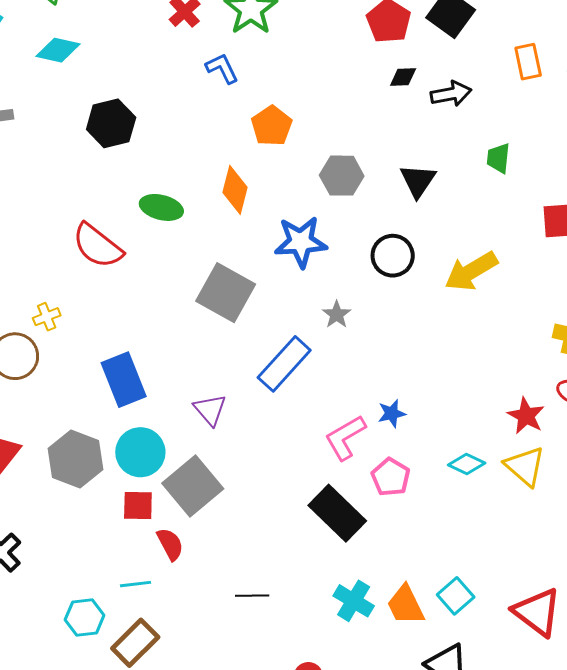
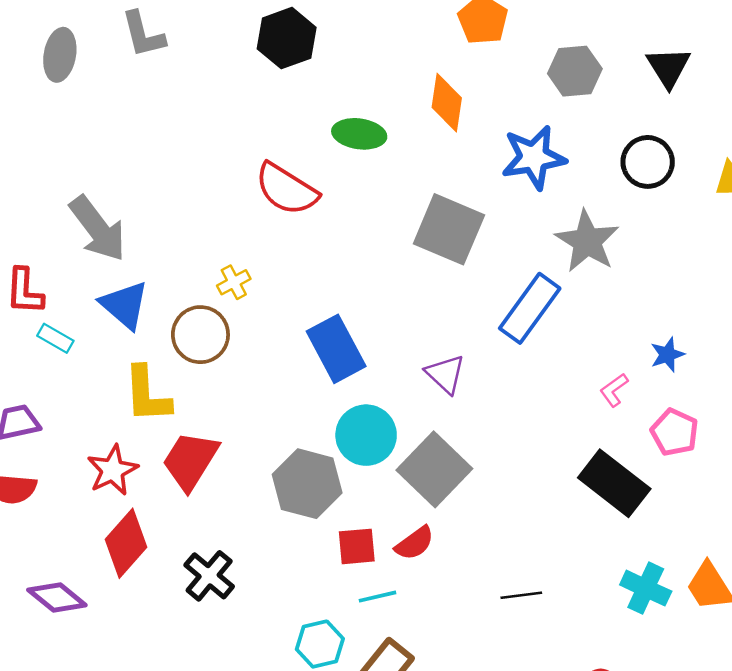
gray star: (337, 315) -> (587, 241), size x1.8
pink L-shape: (345, 437) -> (614, 390), size x0.6
gray hexagon: (75, 459) -> (307, 484), moved
red square: (138, 506) -> (357, 546), moved
red semicircle: (170, 544) -> (415, 543), turned 88

